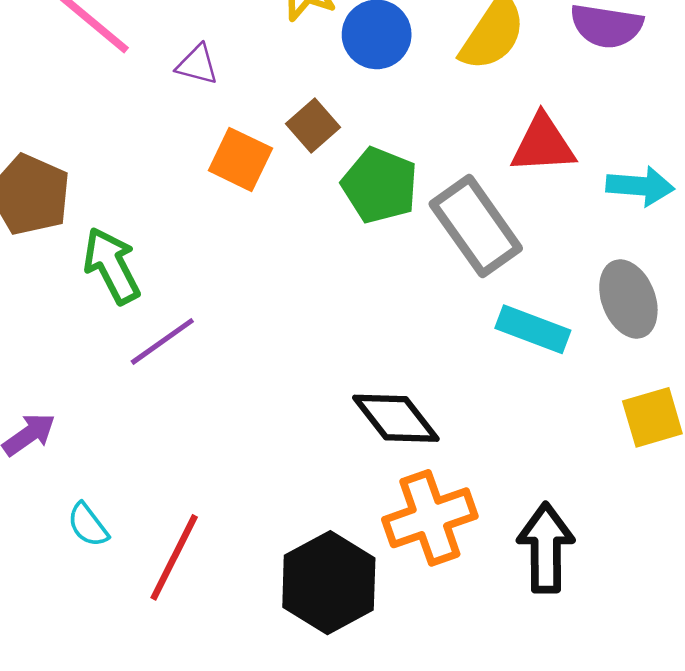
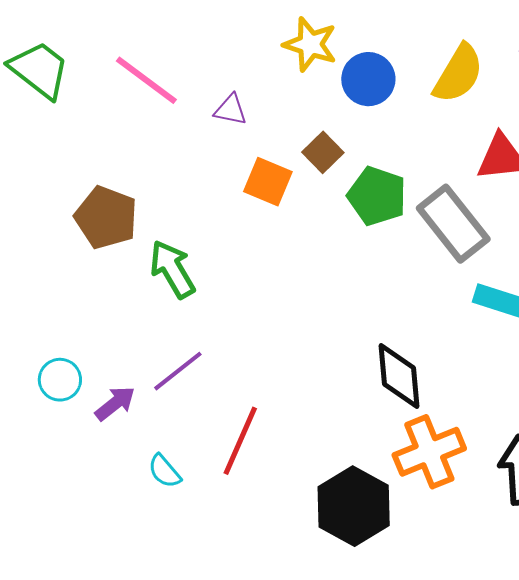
purple line: (162, 341) -> (178, 371), moved
black diamond: (396, 418) -> (399, 376), turned 36
red line: (174, 557) -> (240, 441), moved

